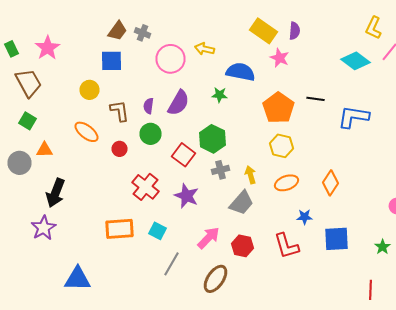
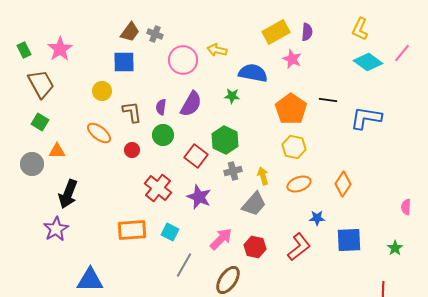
yellow L-shape: (374, 28) -> (360, 29), moved
yellow rectangle: (264, 31) -> (276, 32), turned -64
red L-shape: (286, 246) -> (299, 247), turned -112

